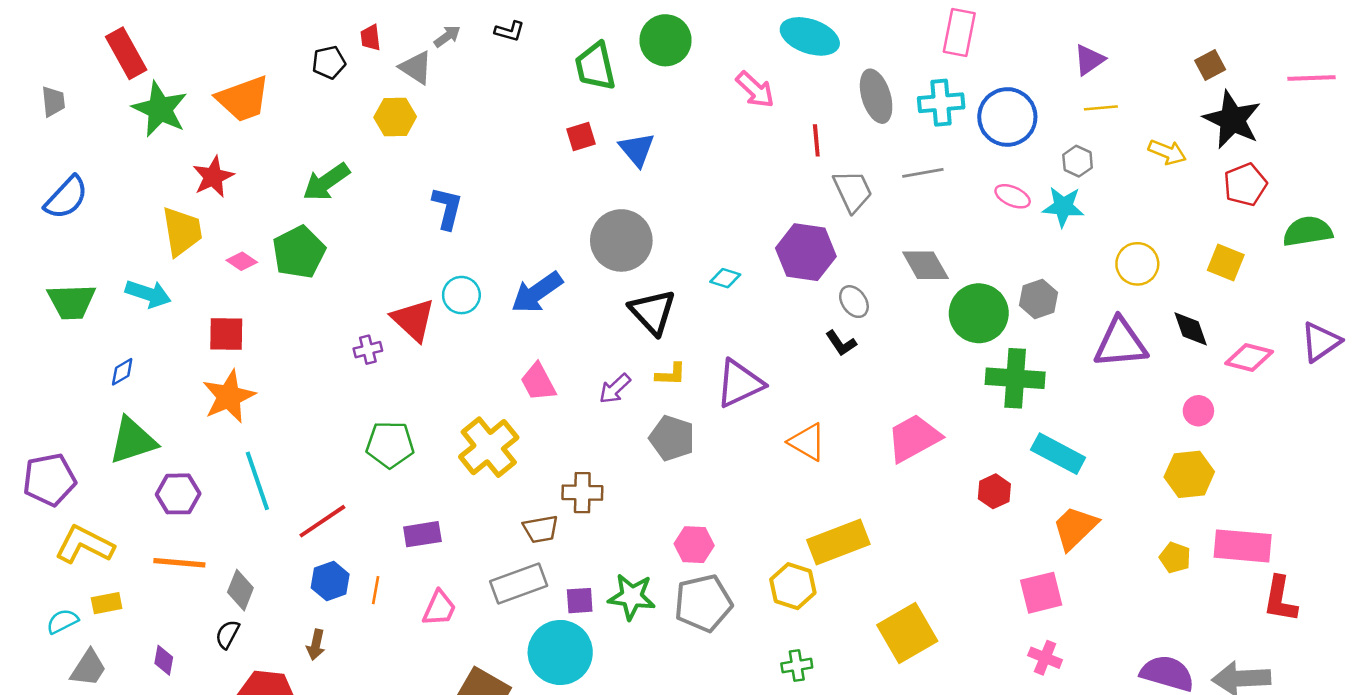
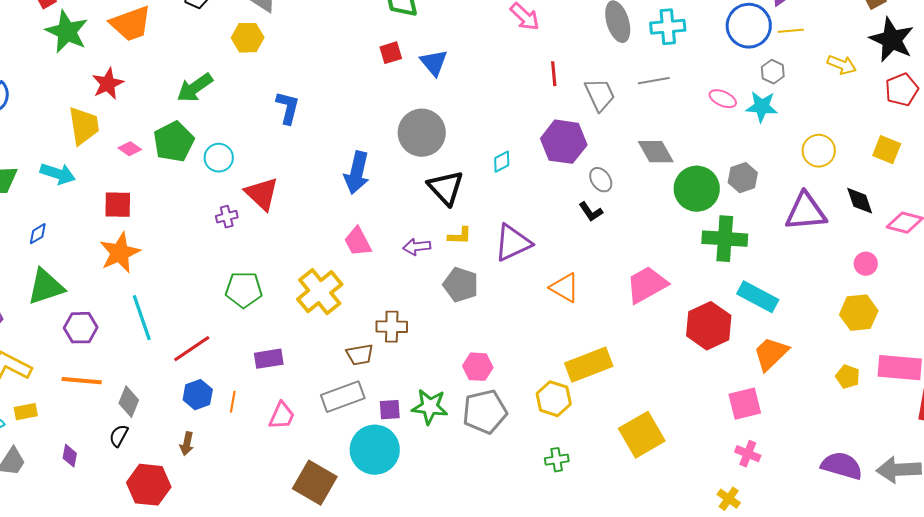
blue circle: (1007, 117) -> (749, 26), moved
red line: (816, 140) -> (554, 74), moved
cyan diamond: (725, 278) -> (502, 162), turned -45
blue arrow: (537, 292) -> (357, 173), turned -42
cyan circle: (461, 295) -> (219, 158), moved
purple arrow: (615, 389) -> (417, 247), turned 36
red hexagon: (994, 491) -> (709, 326), size x1.8

